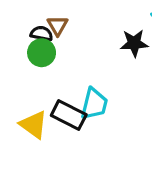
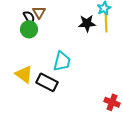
black semicircle: (42, 34) -> (29, 17), turned 48
black rectangle: (69, 115) -> (47, 82), moved

